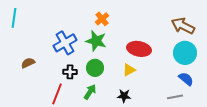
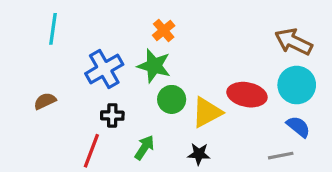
cyan line: (14, 18) -> (53, 29), moved
red ellipse: (139, 49) -> (247, 95), moved
green circle: (95, 68) -> (172, 99), moved
yellow triangle: (129, 70) -> (207, 112), size x1.5

